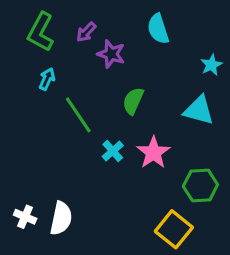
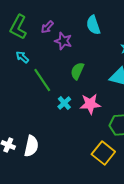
cyan arrow: (47, 79) -> (22, 57), turned -72
pink star: (153, 153) -> (90, 104), turned 30

